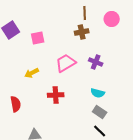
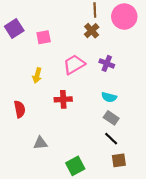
pink circle: (112, 19) -> (124, 17), size x1.5
brown cross: (82, 32) -> (92, 31), turned -32
yellow arrow: (32, 73) -> (37, 75), turned -48

